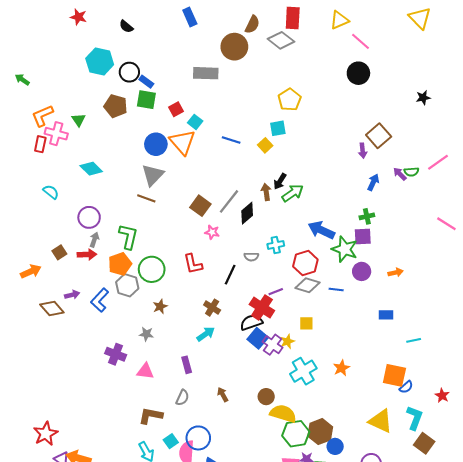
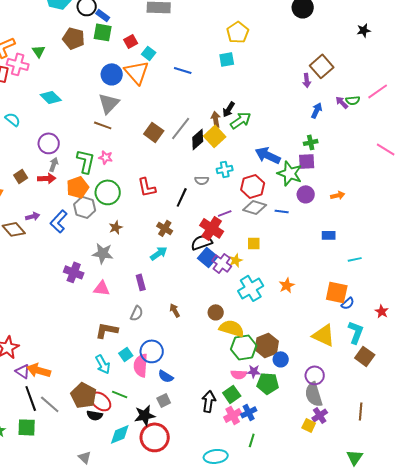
yellow square: (265, 145) -> (215, 136), moved, size x1.5
pink star: (212, 232) -> (106, 157), moved
gray star: (146, 334) -> (103, 253), size x1.5

